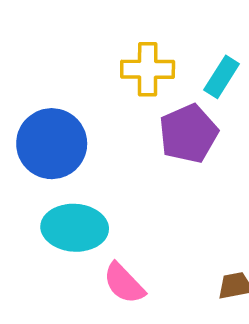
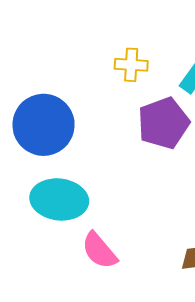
yellow cross: (148, 69) -> (131, 65), size x0.7

